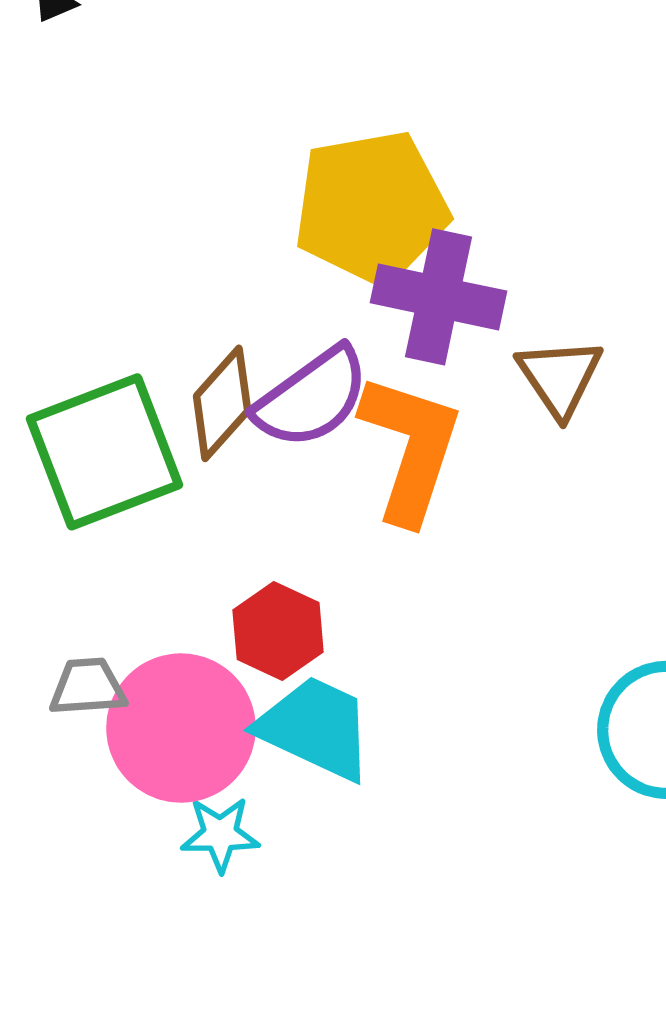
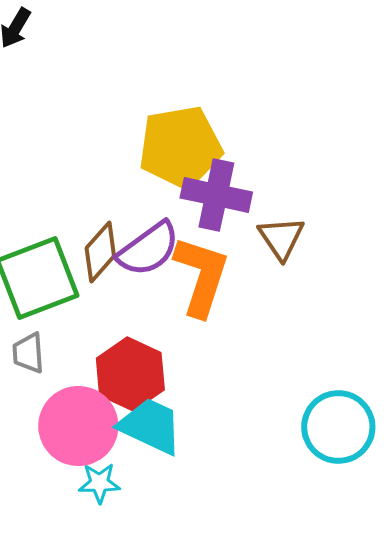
red hexagon: (278, 631) -> (130, 374), size x1.4
gray trapezoid: (88, 687) -> (28, 353), moved, turned -90

